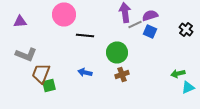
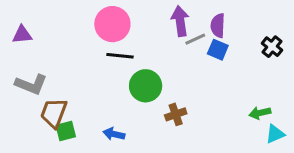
pink circle: (64, 14) -> (112, 24), moved
purple semicircle: (150, 16) -> (218, 26), turned -70
green circle: (117, 52) -> (146, 86), moved
blue arrow: (85, 72) -> (114, 134), moved

